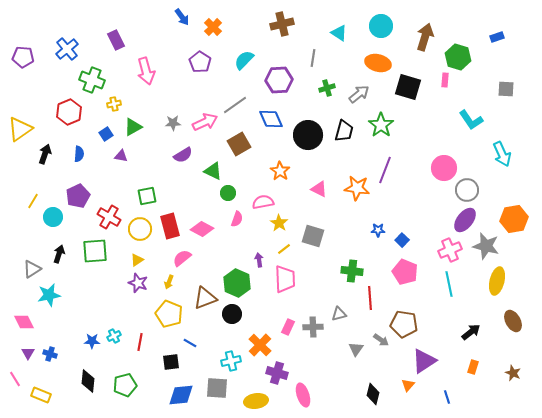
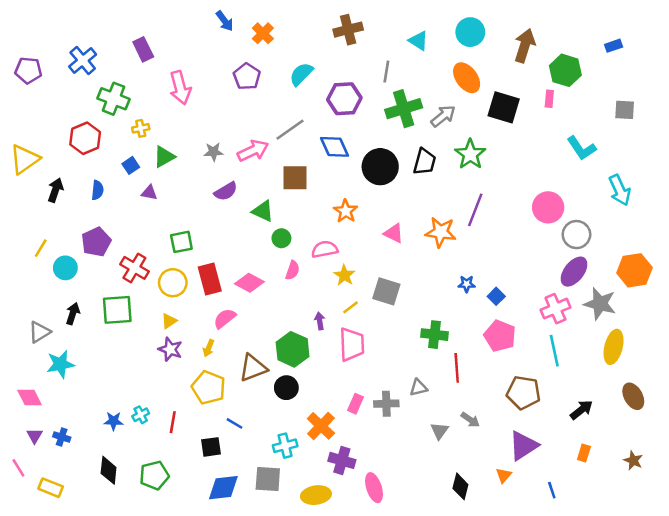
orange ellipse: (378, 63) -> (467, 78), turned 40
green cross: (327, 88) -> (404, 109), size x1.8
brown square: (239, 144) -> (295, 178), turned 30
brown pentagon: (404, 324) -> (523, 393), moved

